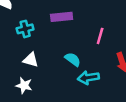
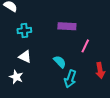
purple rectangle: (62, 17) -> (67, 26), moved
cyan arrow: (88, 78) -> (70, 79), turned -72

